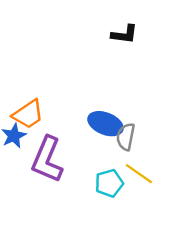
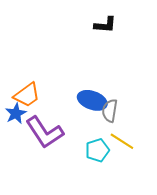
purple L-shape: (47, 159) -> (45, 132), turned -54

